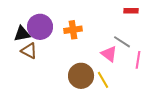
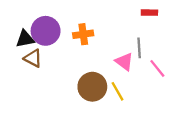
gray line: (122, 42) -> (139, 48), turned 54
pink line: (138, 60) -> (157, 68), turned -48

